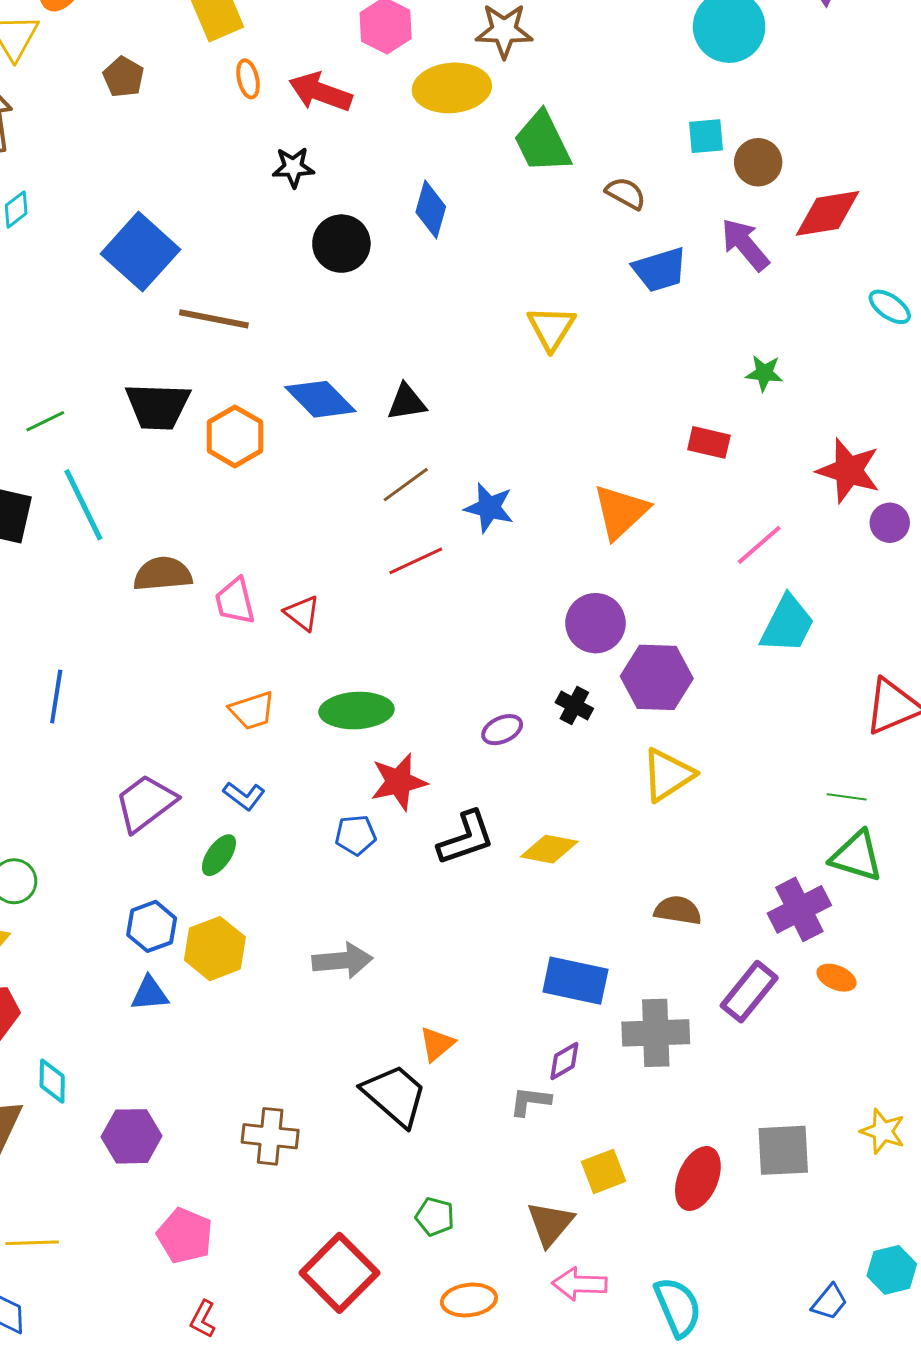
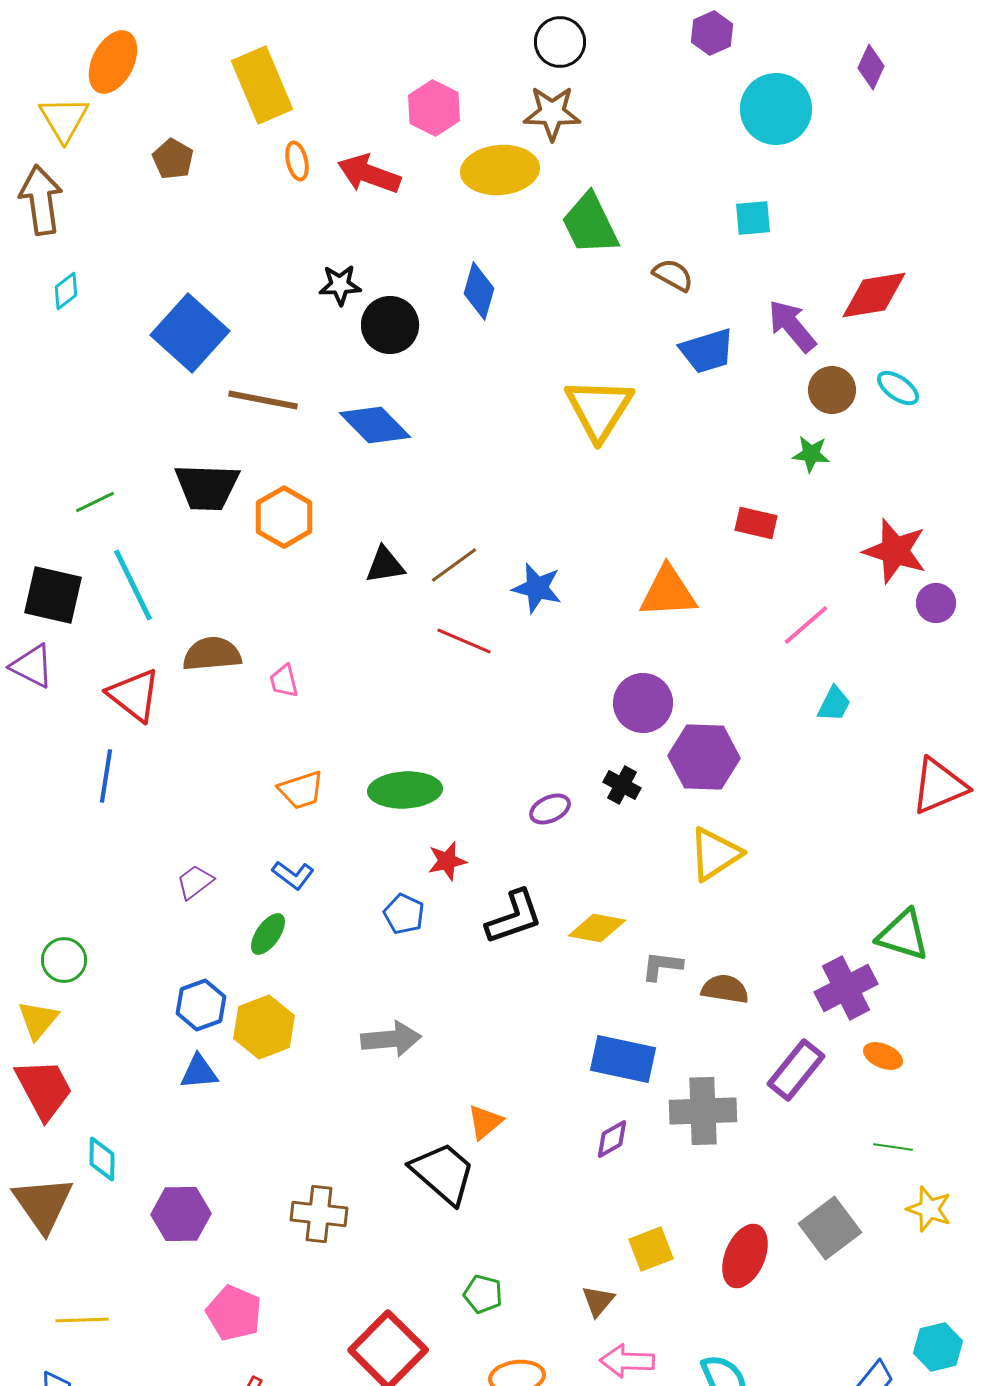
brown circle: (758, 162) -> (832, 390), moved
black star: (293, 167) -> (340, 285), moved
cyan ellipse: (890, 307) -> (898, 388), moved
yellow triangle: (551, 328) -> (599, 409), size x1.4
blue diamond: (320, 399) -> (375, 425), moved
black triangle: (407, 402) -> (385, 565), moved
orange triangle: (621, 512) -> (668, 592), turned 40
red line: (416, 561) -> (464, 641), turned 48
pink trapezoid: (235, 601) -> (284, 681), size x0.7
red triangle: (302, 613) -> (134, 695), moved, size x1.5
cyan trapezoid: (787, 624) -> (834, 704), size x0.6
red star: (399, 782) -> (447, 861), size x0.7
green line: (847, 797) -> (893, 1147), moved
purple trapezoid: (146, 803) -> (195, 882), size x0.6
blue pentagon: (355, 835) -> (404, 914), turned 30
gray L-shape: (530, 1101) -> (662, 966), moved
gray square: (783, 1150) -> (830, 1228), turned -34
brown triangle: (550, 1224) -> (598, 1301), size x0.7

